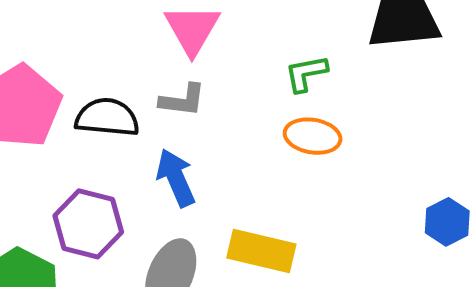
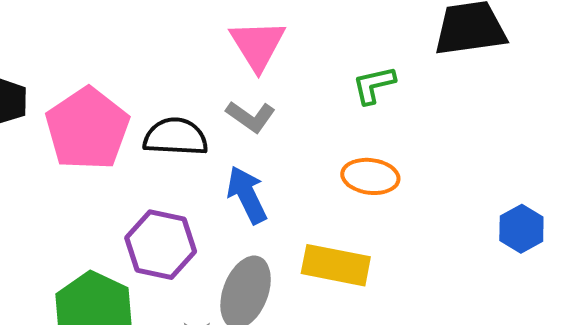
gray L-shape: (183, 100) -> (251, 117), turned 30
orange ellipse: (313, 136) -> (370, 176), moved

